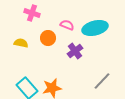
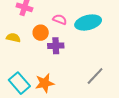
purple cross: (75, 51) -> (56, 46), moved, turned 35

